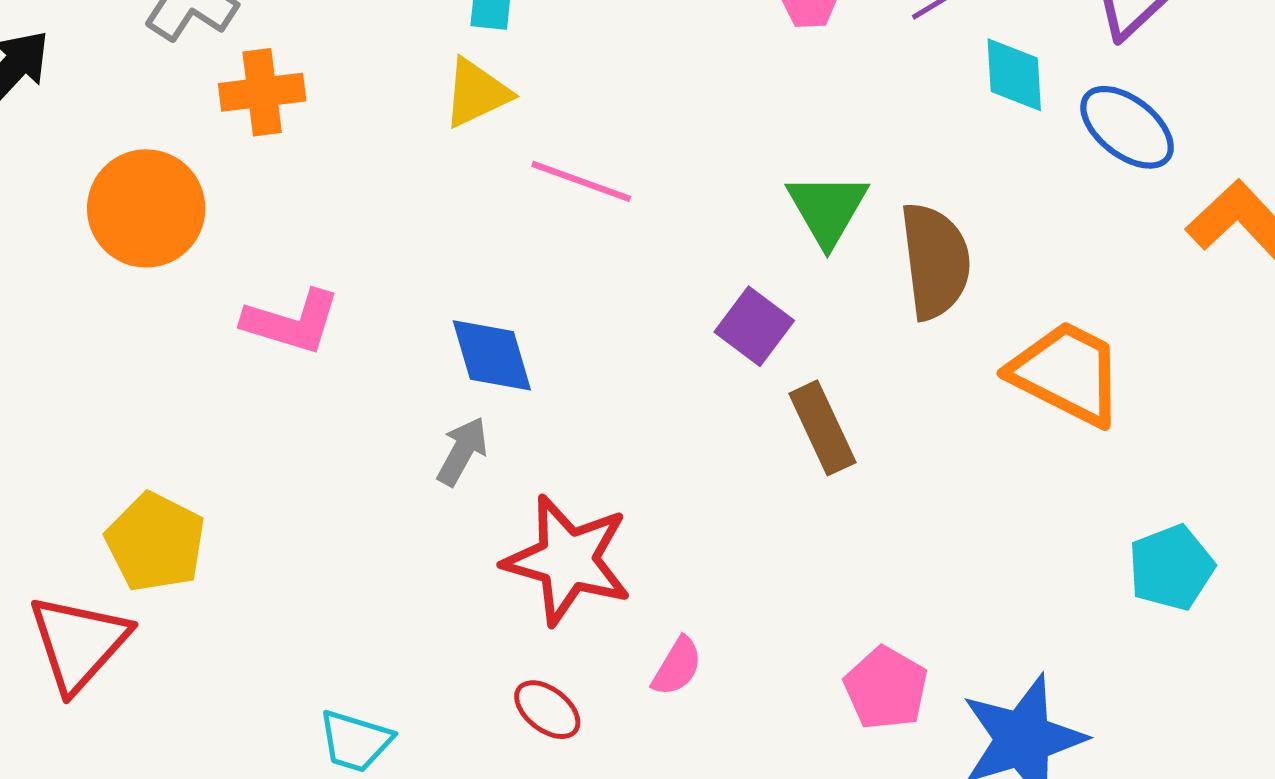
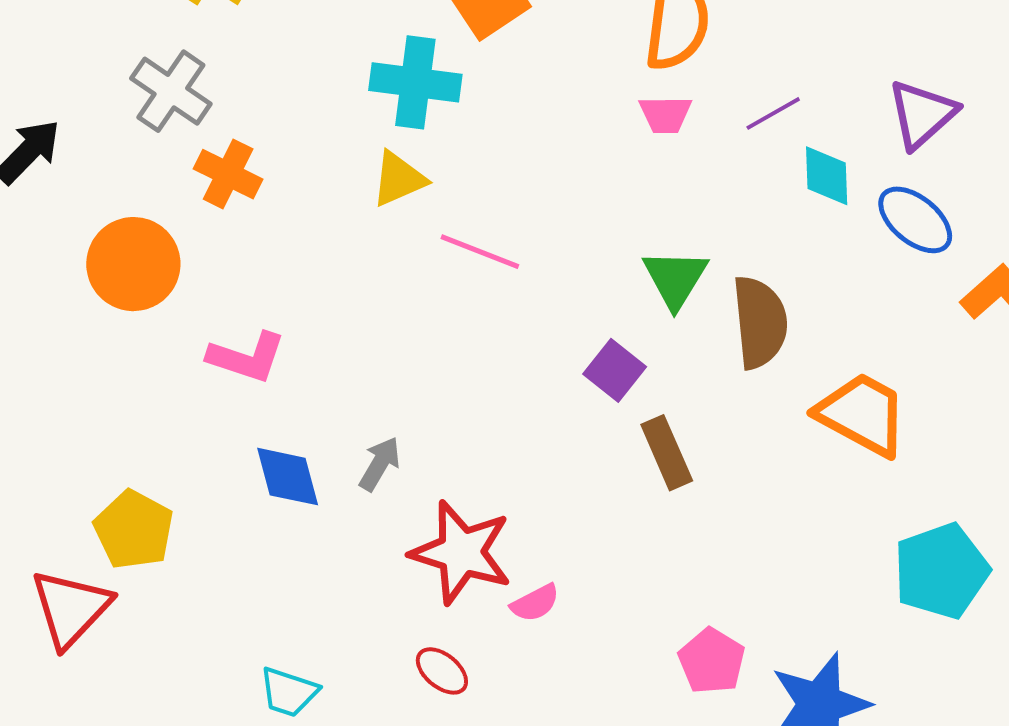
orange cross: (262, 92) -> (228, 174), turned 32
blue diamond: (492, 355) -> (288, 477), moved
cyan pentagon: (1171, 568) -> (941, 571), size x1.4
pink semicircle: (677, 666) -> (535, 603), moved, turned 30

